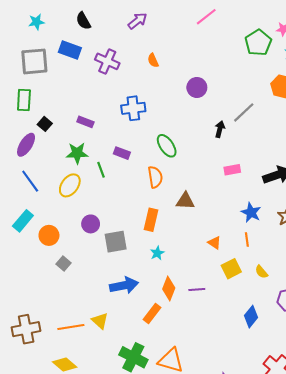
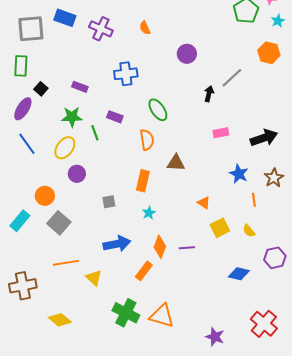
cyan rectangle: (23, 221) -> (20, 221), moved
purple circle: (91, 224) -> (77, 174), moved
orange line: (247, 240) -> (254, 200), moved
gray square: (116, 242) -> (109, 202), size x0.6
gray square: (64, 263) -> (59, 223), size x1.6
blue diamond: (251, 317) -> (239, 274), turned 65
orange line: (71, 327) -> (66, 263), moved

